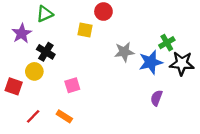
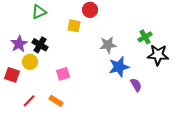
purple star: (22, 33) -> (19, 44), moved
blue star: (151, 62) -> (119, 67), moved
purple semicircle: (156, 98) -> (136, 85), turned 128

